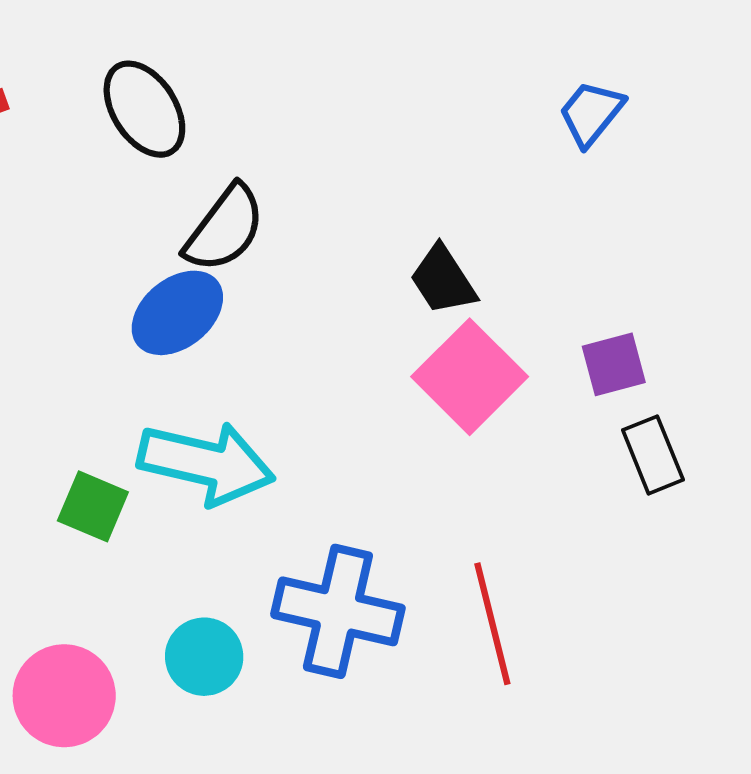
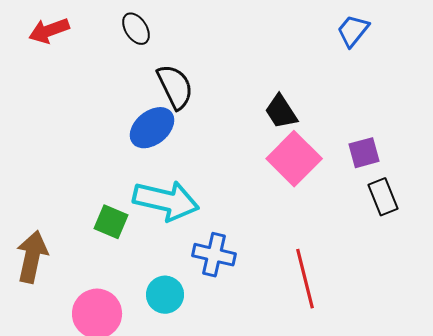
black ellipse: (144, 109) -> (136, 29), size x0.7
black semicircle: (225, 228) -> (175, 87), turned -63
blue cross: (338, 611) -> (214, 255), moved, size x0.7

